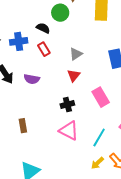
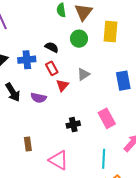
green circle: (60, 13) -> (79, 39), moved
red triangle: (74, 75) -> (62, 85), moved
pink triangle: (69, 131) -> (59, 160), moved
cyan line: (99, 138) -> (104, 159), turned -30

